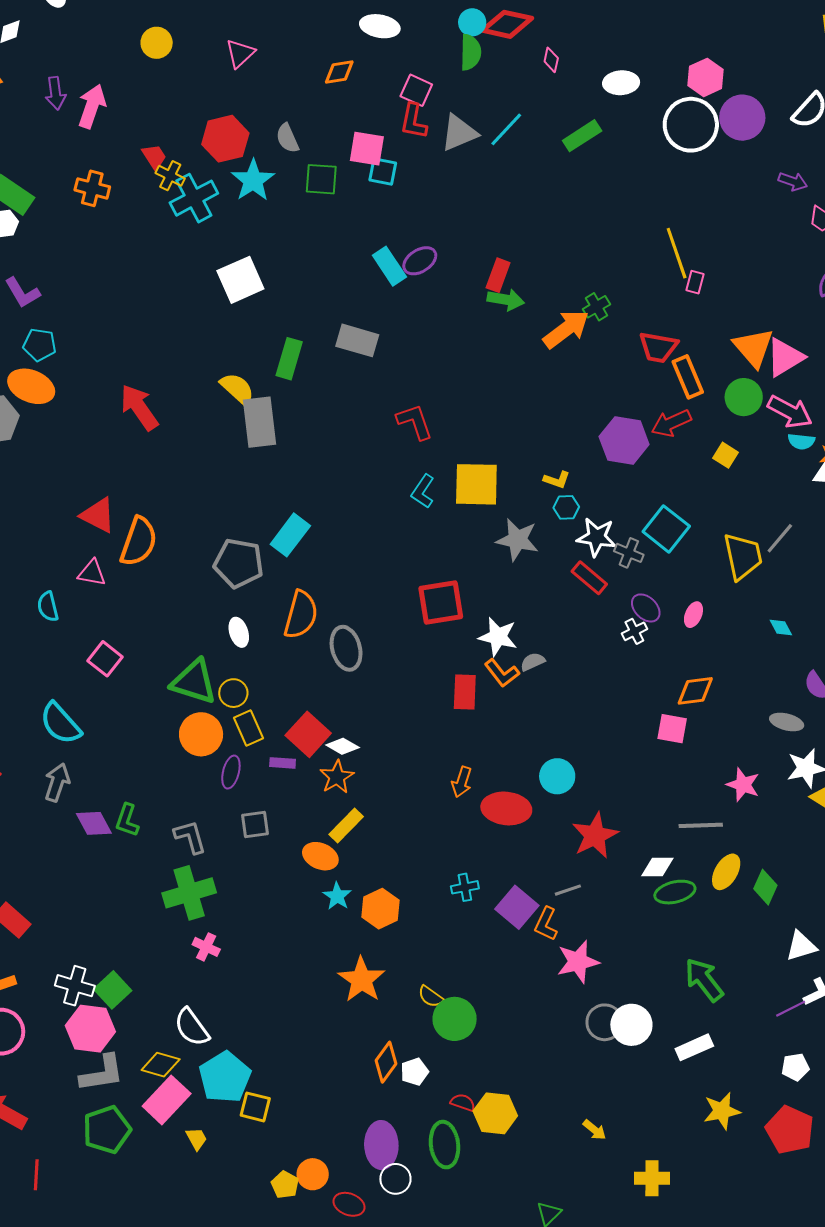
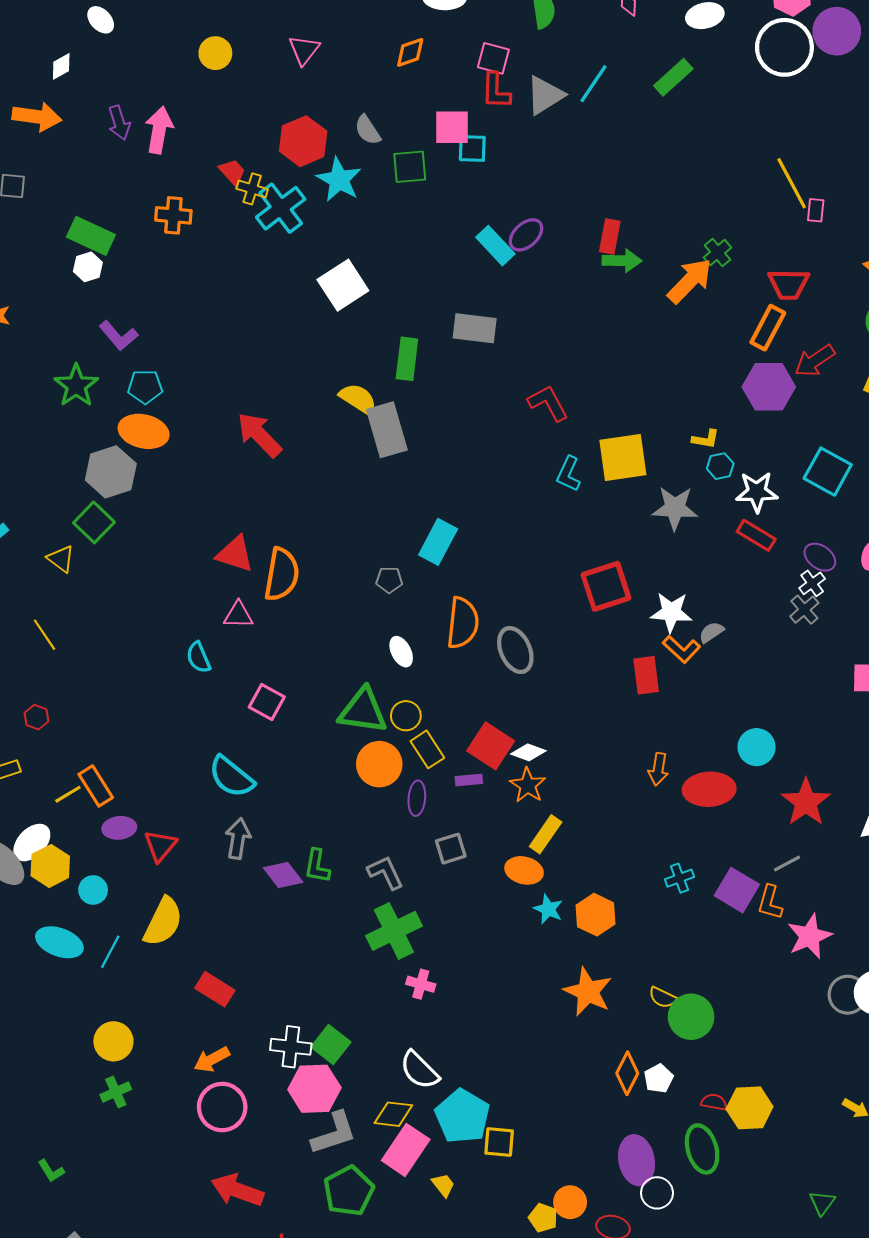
orange rectangle: (688, 377) -> (768, 328), moved, turned 60
gray cross: (629, 553) -> (804, 610), moved, turned 36
gray pentagon: (239, 563) -> (389, 580), size x0.5

